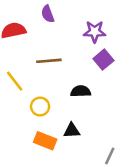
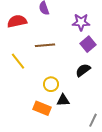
black semicircle: (81, 91) -> (83, 70), moved, turned -35
yellow circle: (40, 107) -> (51, 84), moved

